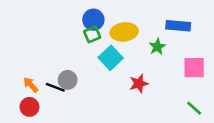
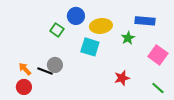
green square: (92, 34) -> (57, 30), moved, turned -32
cyan square: (111, 58) -> (90, 47), turned -30
pink square: (194, 68) -> (158, 55), turned 36
red star: (139, 84) -> (122, 78), moved

